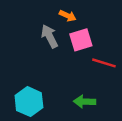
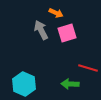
red line: (104, 63) -> (88, 68), moved

